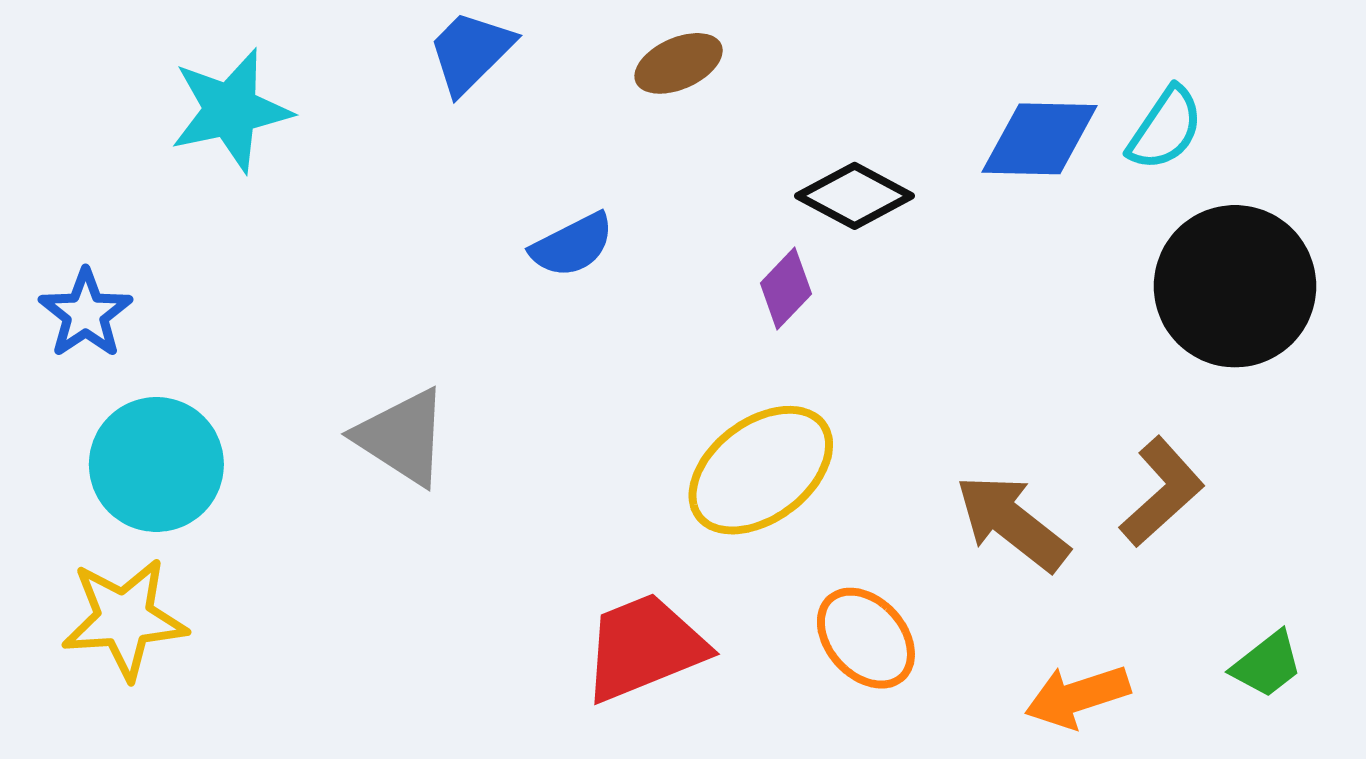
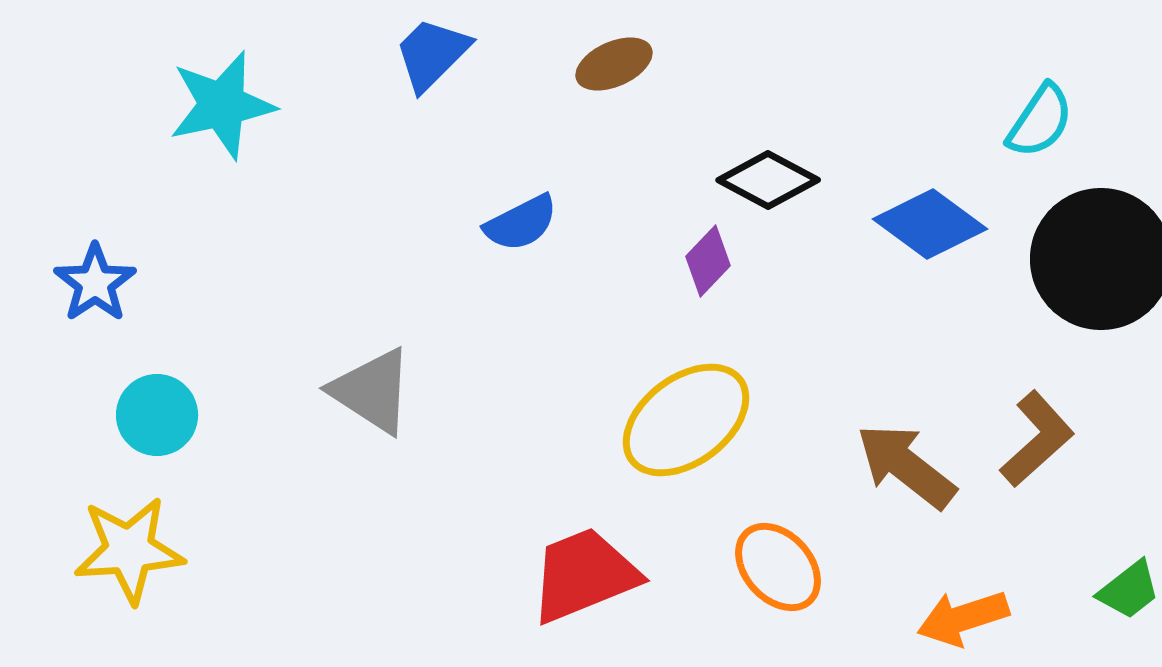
blue diamond: (1040, 139) -> (930, 224), moved, turned 35
cyan circle: (156, 464) -> (157, 415), size x0.7

